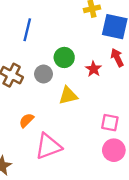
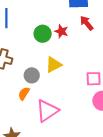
red star: (94, 69) -> (61, 31), moved
gray circle: (44, 74) -> (32, 75), moved

